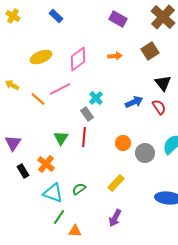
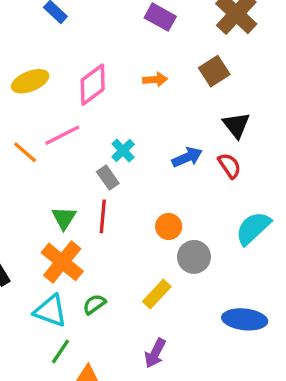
gray circle: (145, 153) -> (194, 257), moved
orange cross: (46, 164) -> (62, 262), moved, size x1.4

